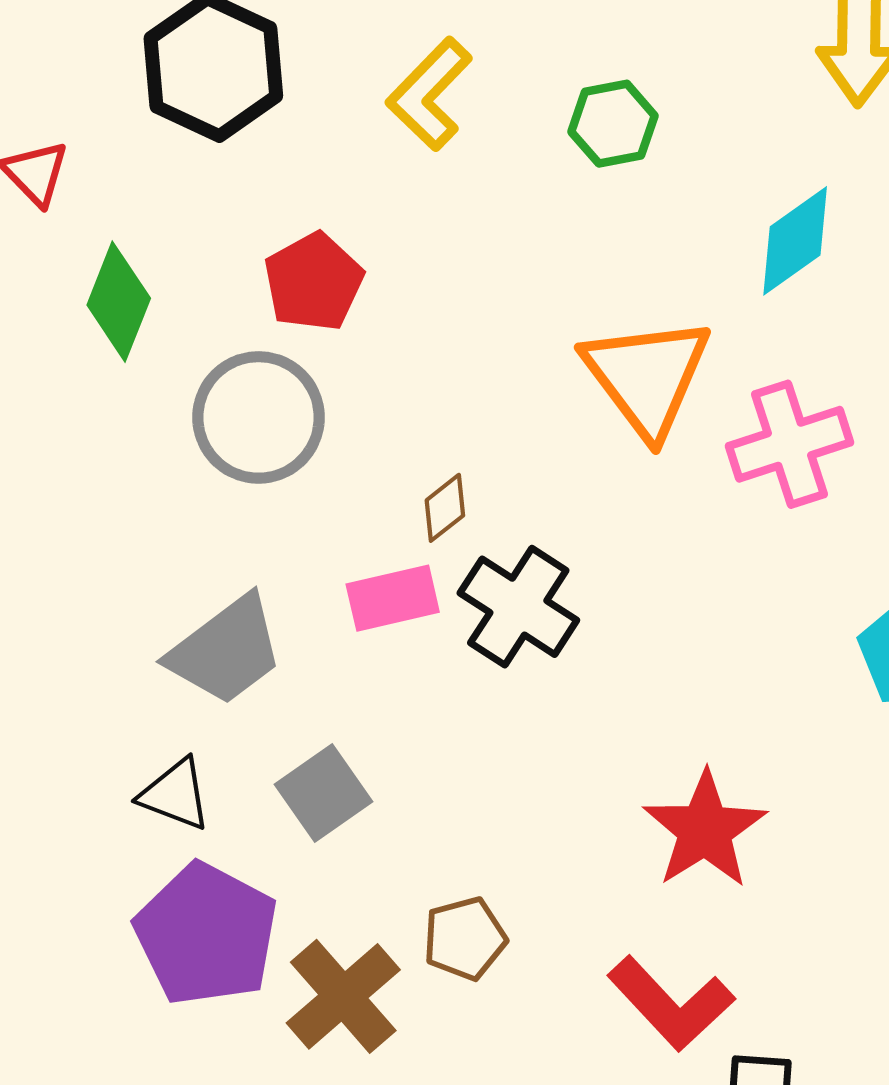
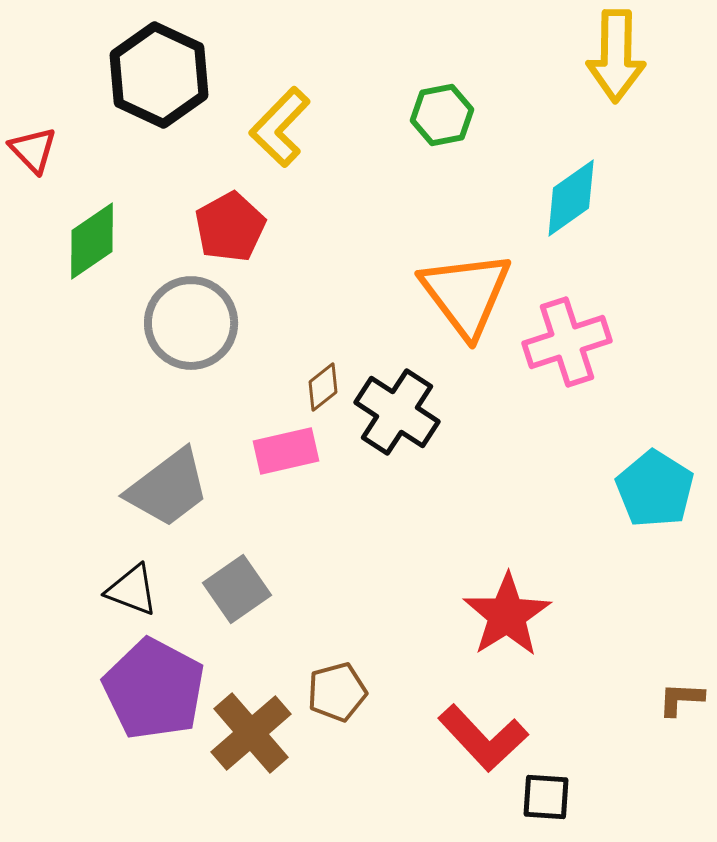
yellow L-shape: (429, 94) -> (280, 127), moved
green diamond: (119, 302) -> (92, 241), turned 34
black cross: (518, 607) -> (397, 412), moved

